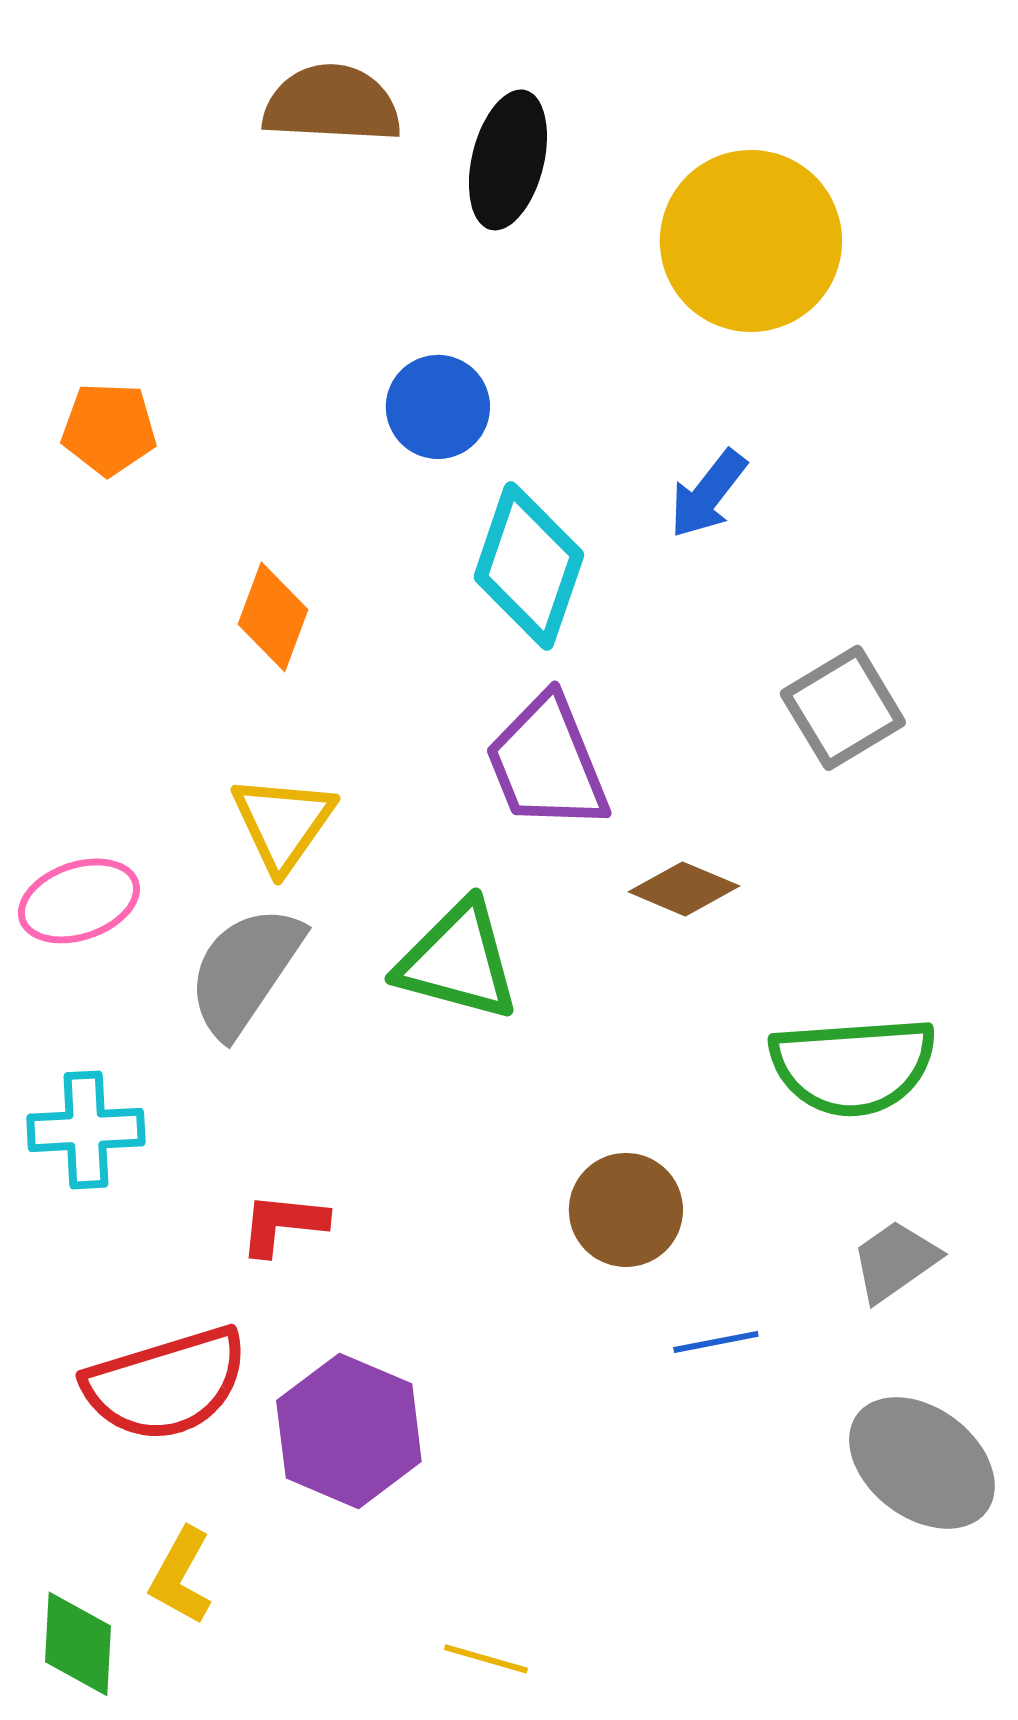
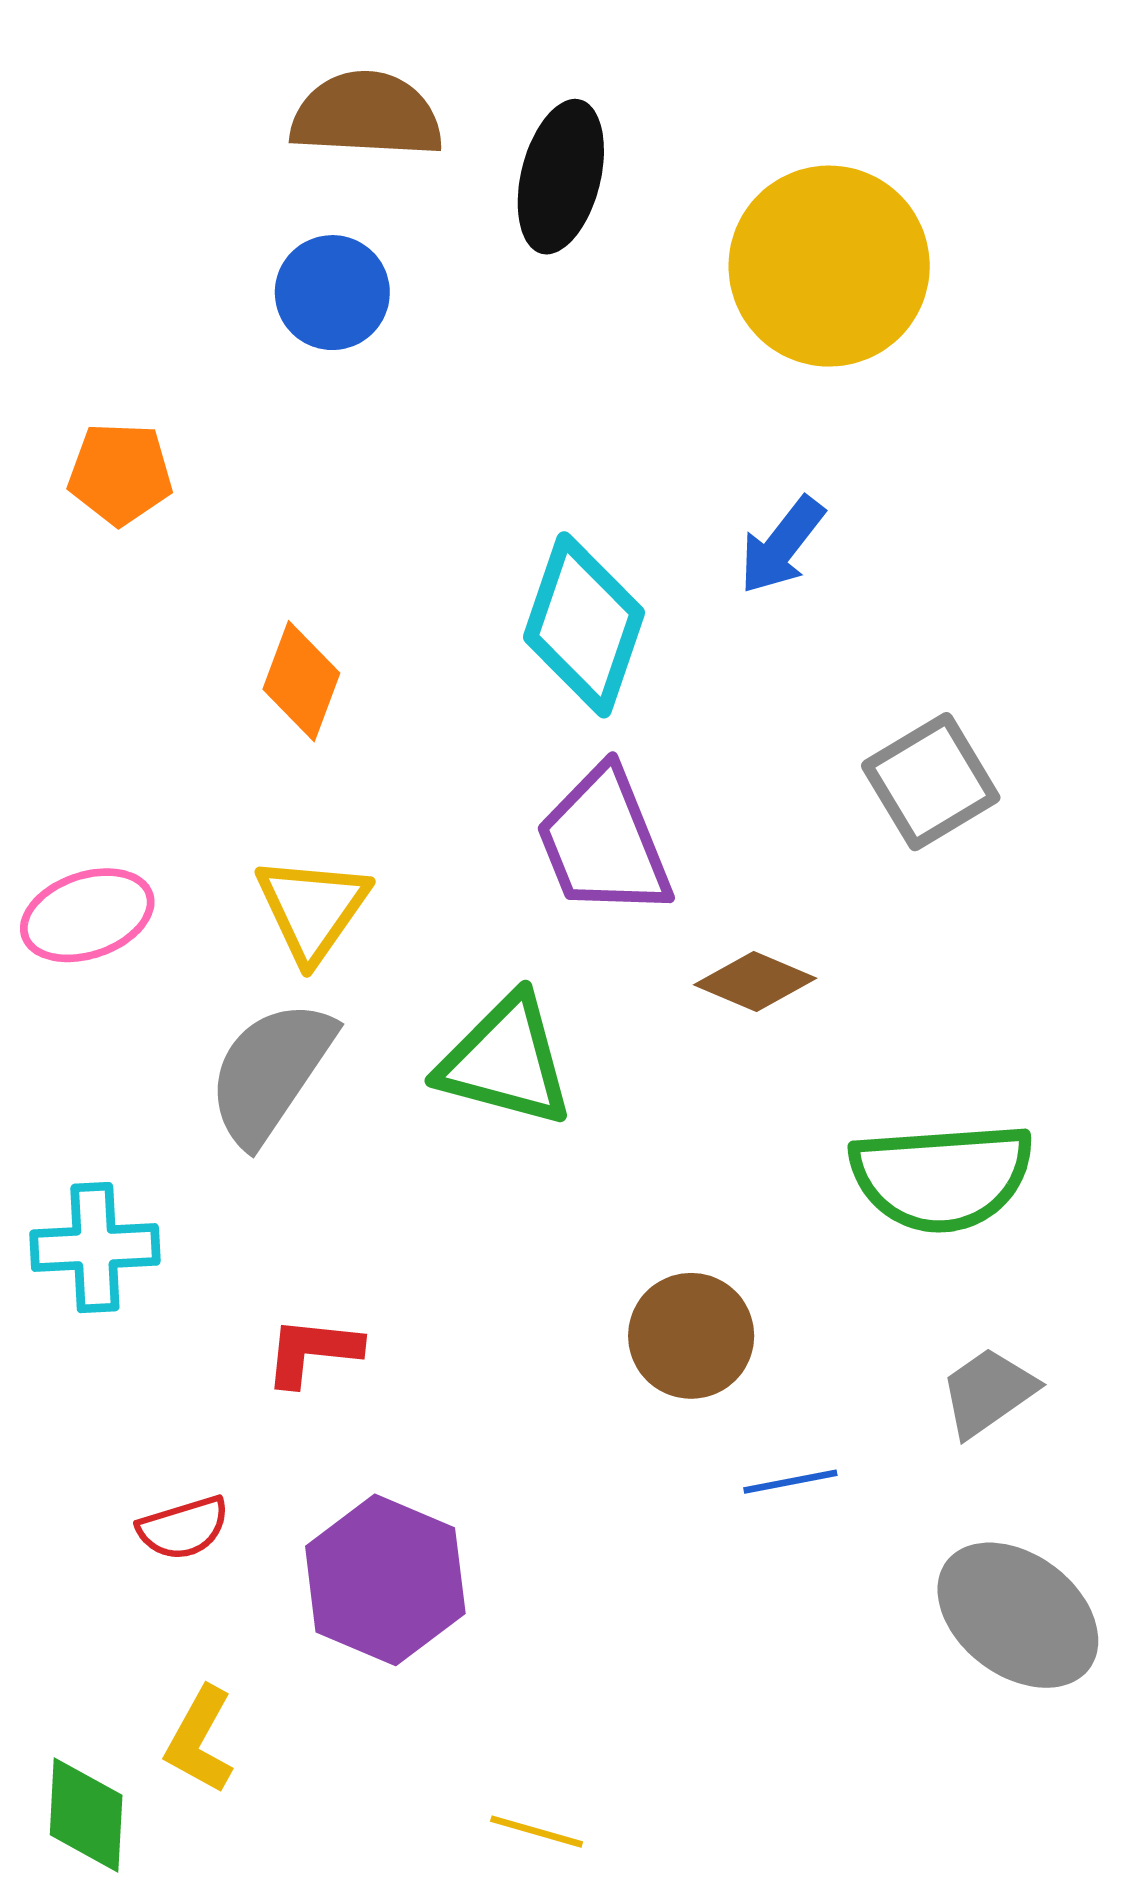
blue circle: (438, 407) -> (332, 293), moved
pink ellipse: (79, 901) -> (87, 915), moved
red semicircle: (166, 1384) -> (183, 1528), size x0.5

